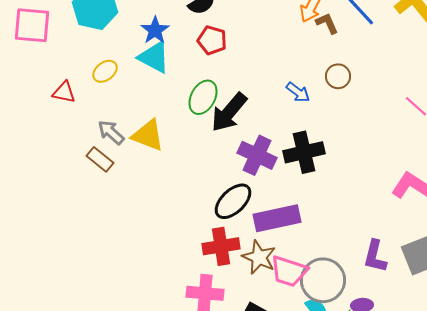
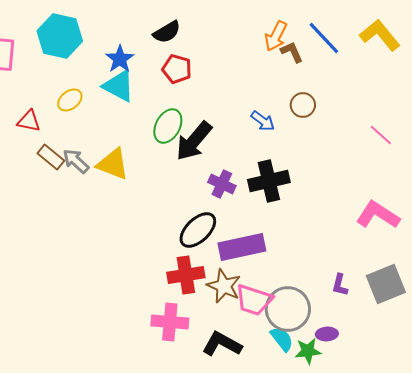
purple cross: (257, 155) -> (222, 184), size x0.7
brown rectangle: (100, 159) -> (51, 157), moved
purple L-shape: (375, 256) -> (340, 285), size x0.7

